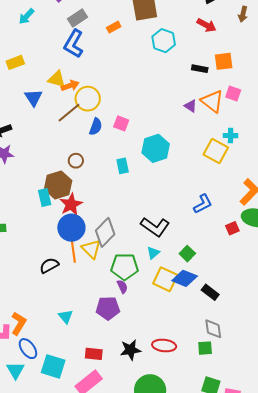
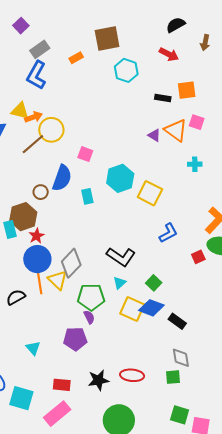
blue semicircle: (96, 127) -> (62, 178), moved, size x1.5
yellow square: (216, 151) -> (150, 193), moved
red star: (71, 204) -> (37, 236), size x0.7

